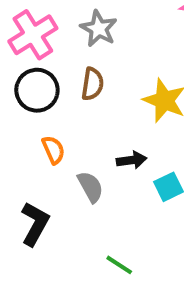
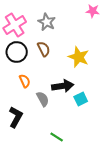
brown semicircle: (92, 84) -> (44, 49), turned -35
black arrow: (132, 160) -> (63, 86), size x1.5

